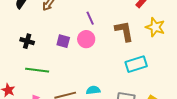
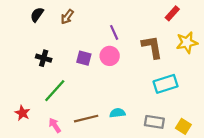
yellow star: (155, 27) -> (187, 43), turned -30
green line: (37, 70) -> (55, 91), turned -55

